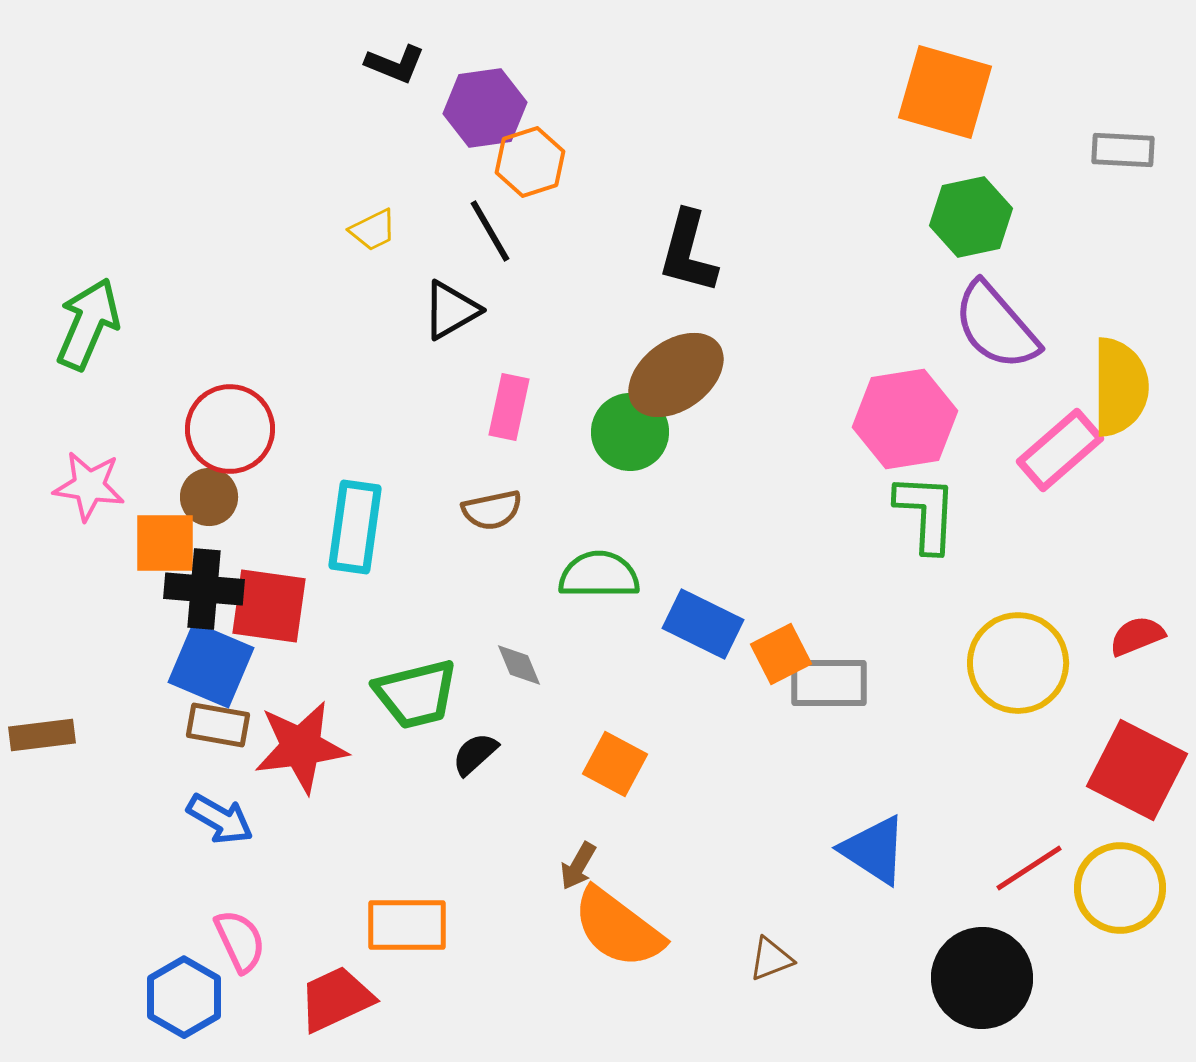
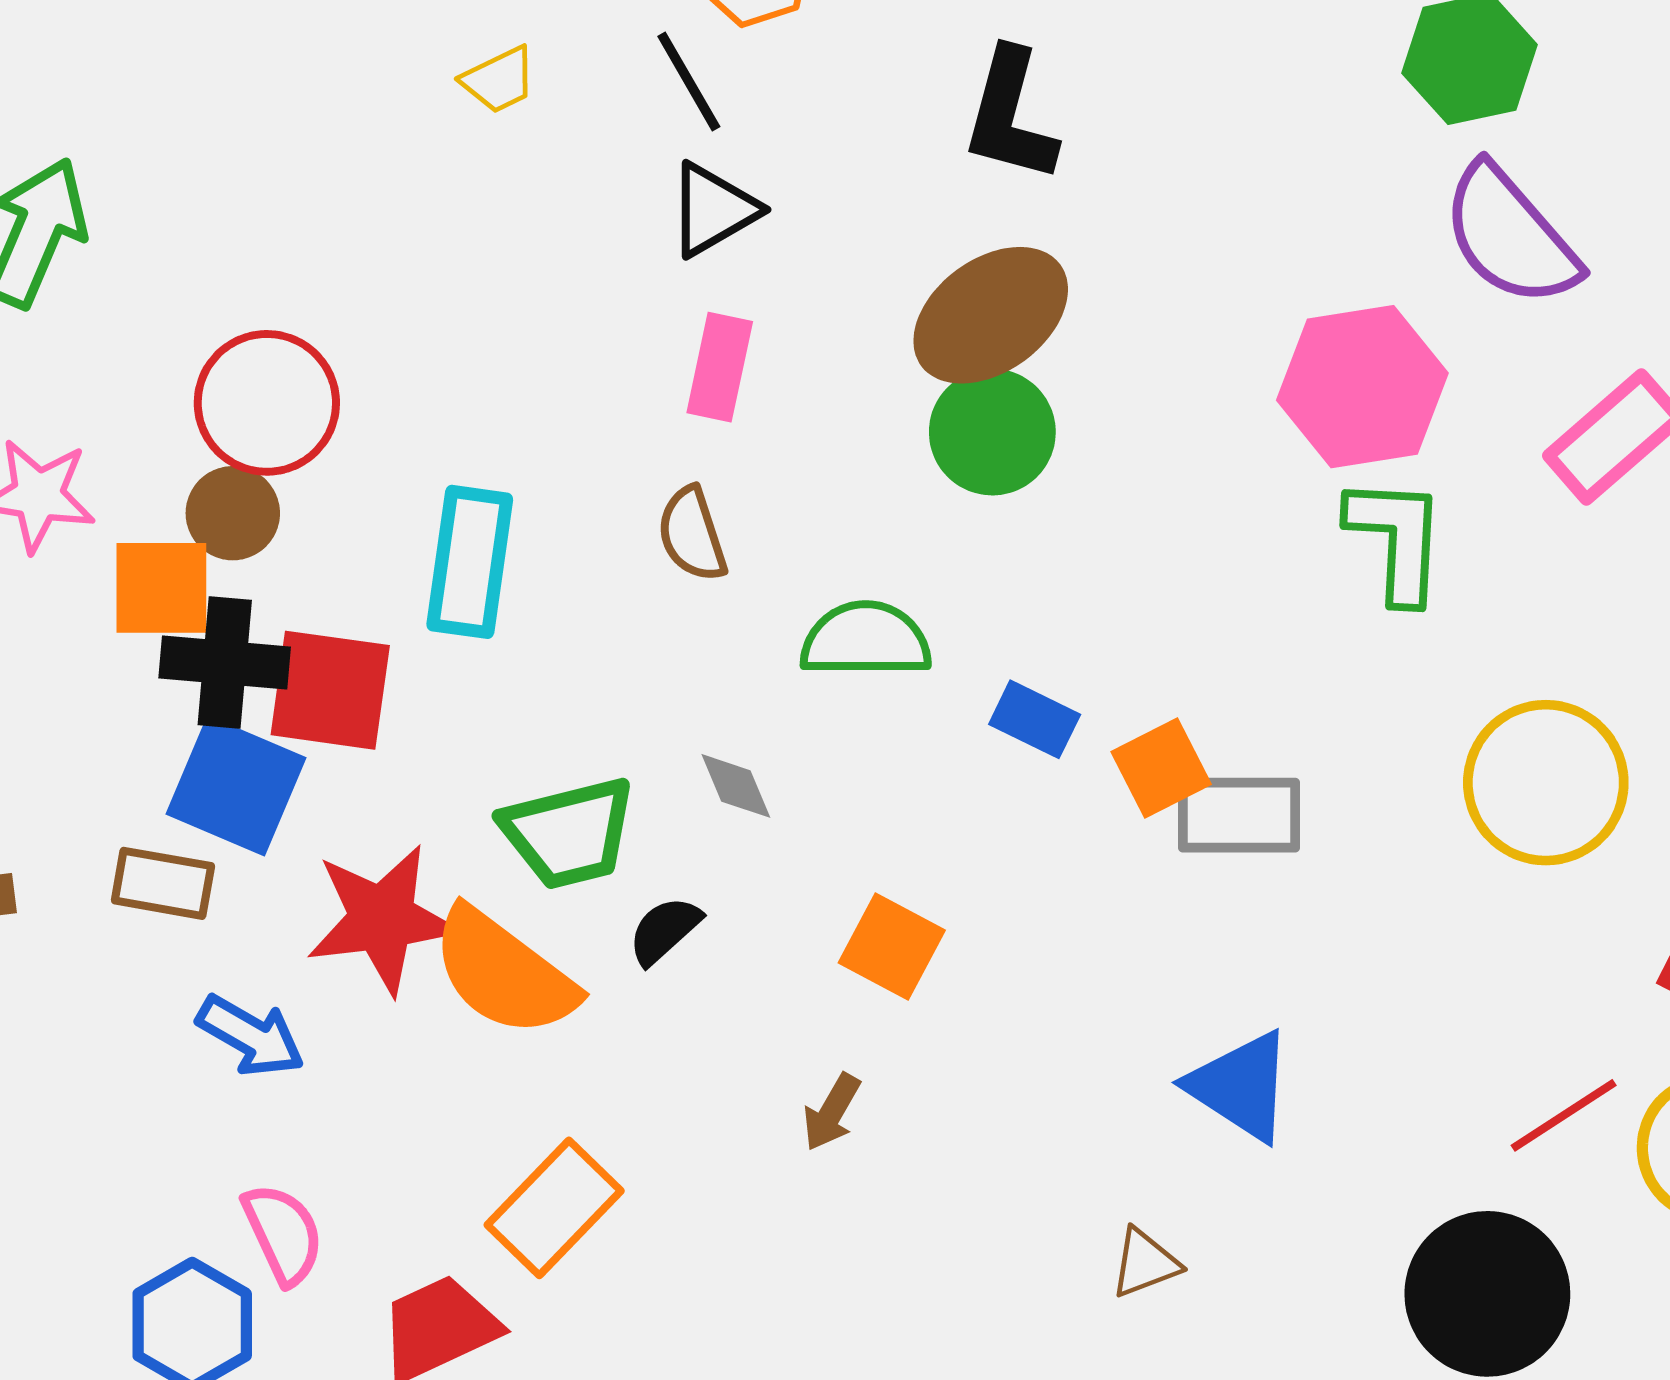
black triangle: (451, 310) -> (713, 210), moved
green circle: (630, 432) -> (992, 432), moved
brown semicircle: (492, 510) -> (692, 534), turned 84
blue rectangle: (703, 624) -> (1035, 719), size x0.7
brown rectangle: (218, 725) -> (163, 883), moved
blue triangle: (874, 850) -> (1241, 1086), moved
orange rectangle: (407, 925) -> (554, 1208), turned -46
orange semicircle: (618, 928) -> (504, 973), moved

